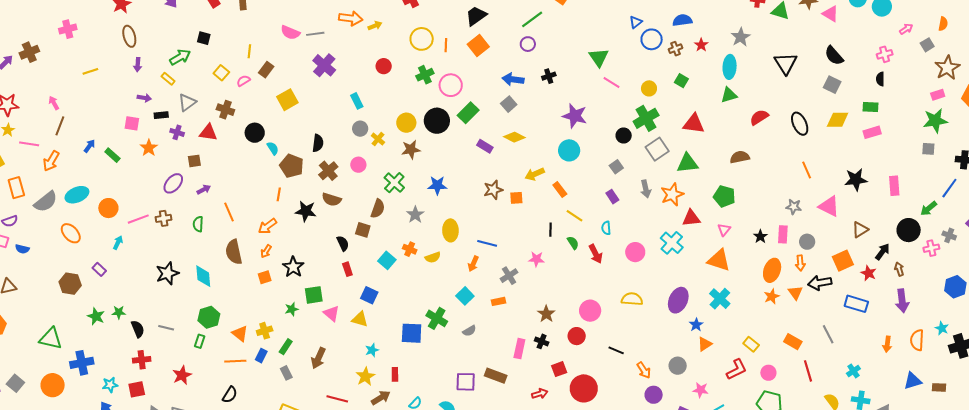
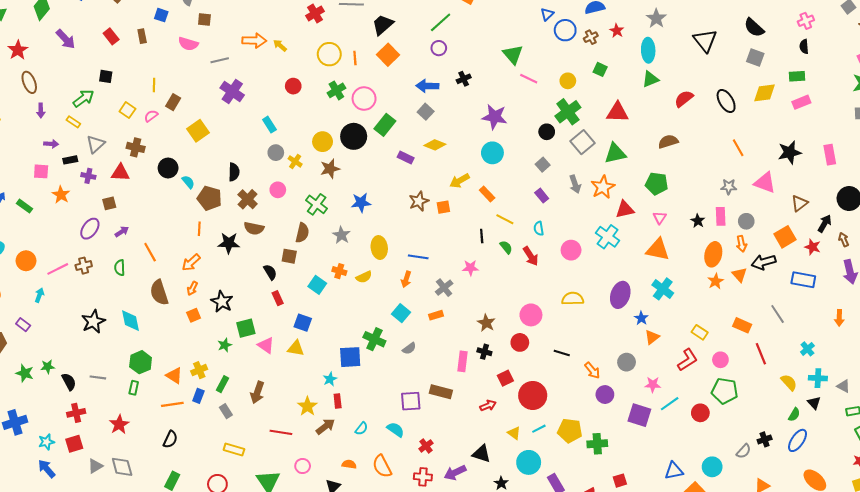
yellow arrow: (375, 26) -> (280, 45), turned -112
pink semicircle: (290, 33) -> (188, 44), moved
cyan star: (372, 350) -> (330, 379), moved

